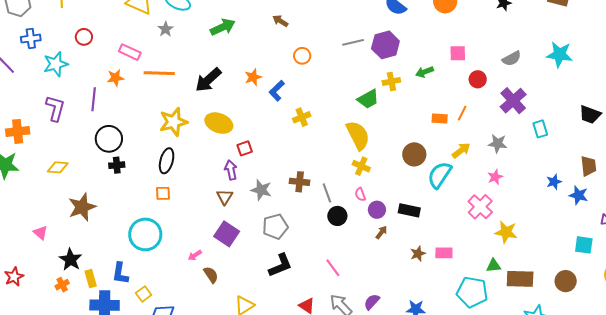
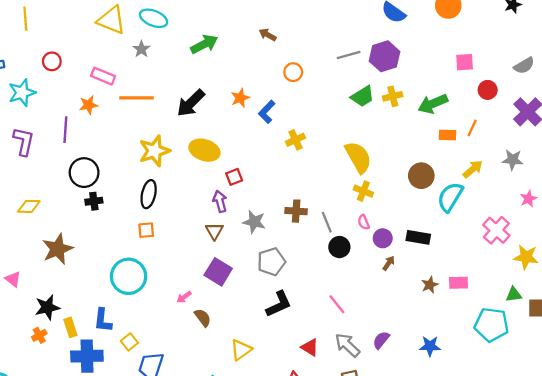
green arrow: (425, 72) -> (433, 104), moved, size x1.5
green trapezoid: (368, 99) -> (363, 96), moved
pink star: (495, 177) -> (528, 199), moved
black star: (71, 260) -> (47, 307), turned 30

